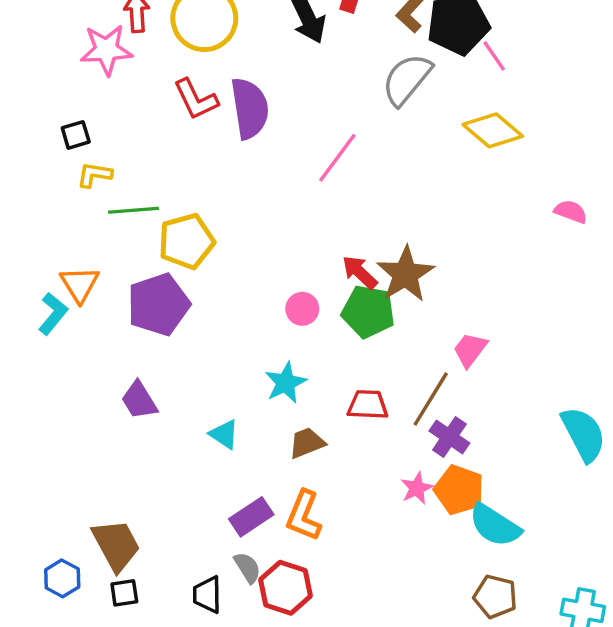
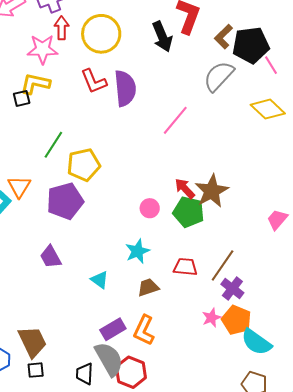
yellow L-shape: (94, 175) -> (35, 84), moved, size x1.4
green line: (134, 210) -> (53, 145), turned -56
pink trapezoid: (470, 350) -> (277, 219), moved
gray semicircle: (247, 567) -> (109, 359), size x1.8

